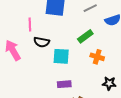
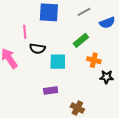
black star: (109, 83) -> (107, 77), moved
purple rectangle: (64, 84) -> (51, 91), moved

